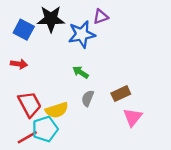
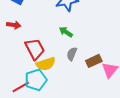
brown rectangle: (121, 94) -> (94, 61), moved
red trapezoid: (30, 104) -> (35, 49), moved

